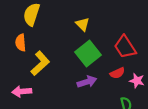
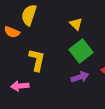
orange semicircle: (21, 43) -> (12, 32), moved, turned -63
yellow L-shape: (40, 63) -> (37, 60), turned -35

